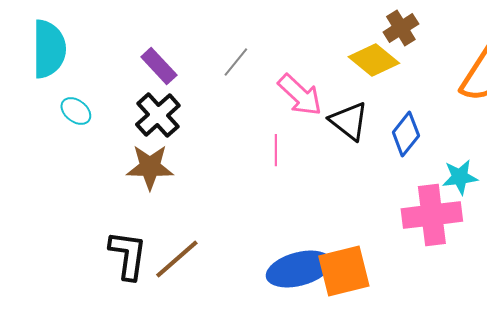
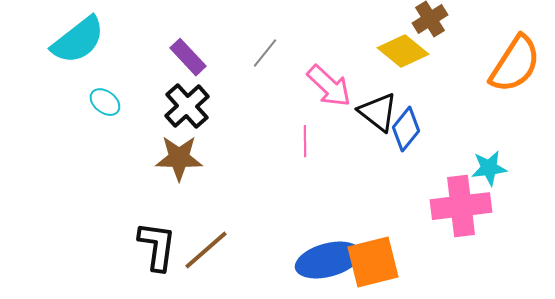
cyan semicircle: (49, 49) -> (78, 40), turned 52
blue diamond: (406, 134) -> (406, 129), moved

